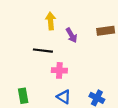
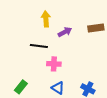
purple arrow: (72, 35) -> (65, 32), turned -88
green rectangle: (23, 96) -> (21, 87), turned 48

